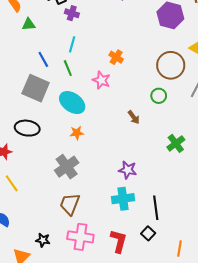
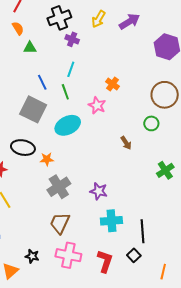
cyan ellipse: (72, 103) -> (68, 125), turned -65
orange star: (77, 133) -> (47, 159), moved
purple star: (128, 170) -> (99, 191), moved

